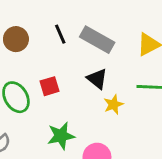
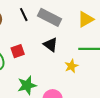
yellow star: (114, 104) -> (71, 66), moved

